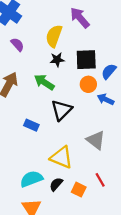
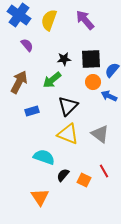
yellow semicircle: (54, 36) -> (49, 20), moved
green arrow: (44, 82) -> (52, 80), turned -72
blue rectangle: (31, 125) -> (32, 111), moved, turned -40
yellow triangle: (61, 157) -> (68, 134), moved
cyan semicircle: (31, 179) -> (44, 157), moved, turned 40

